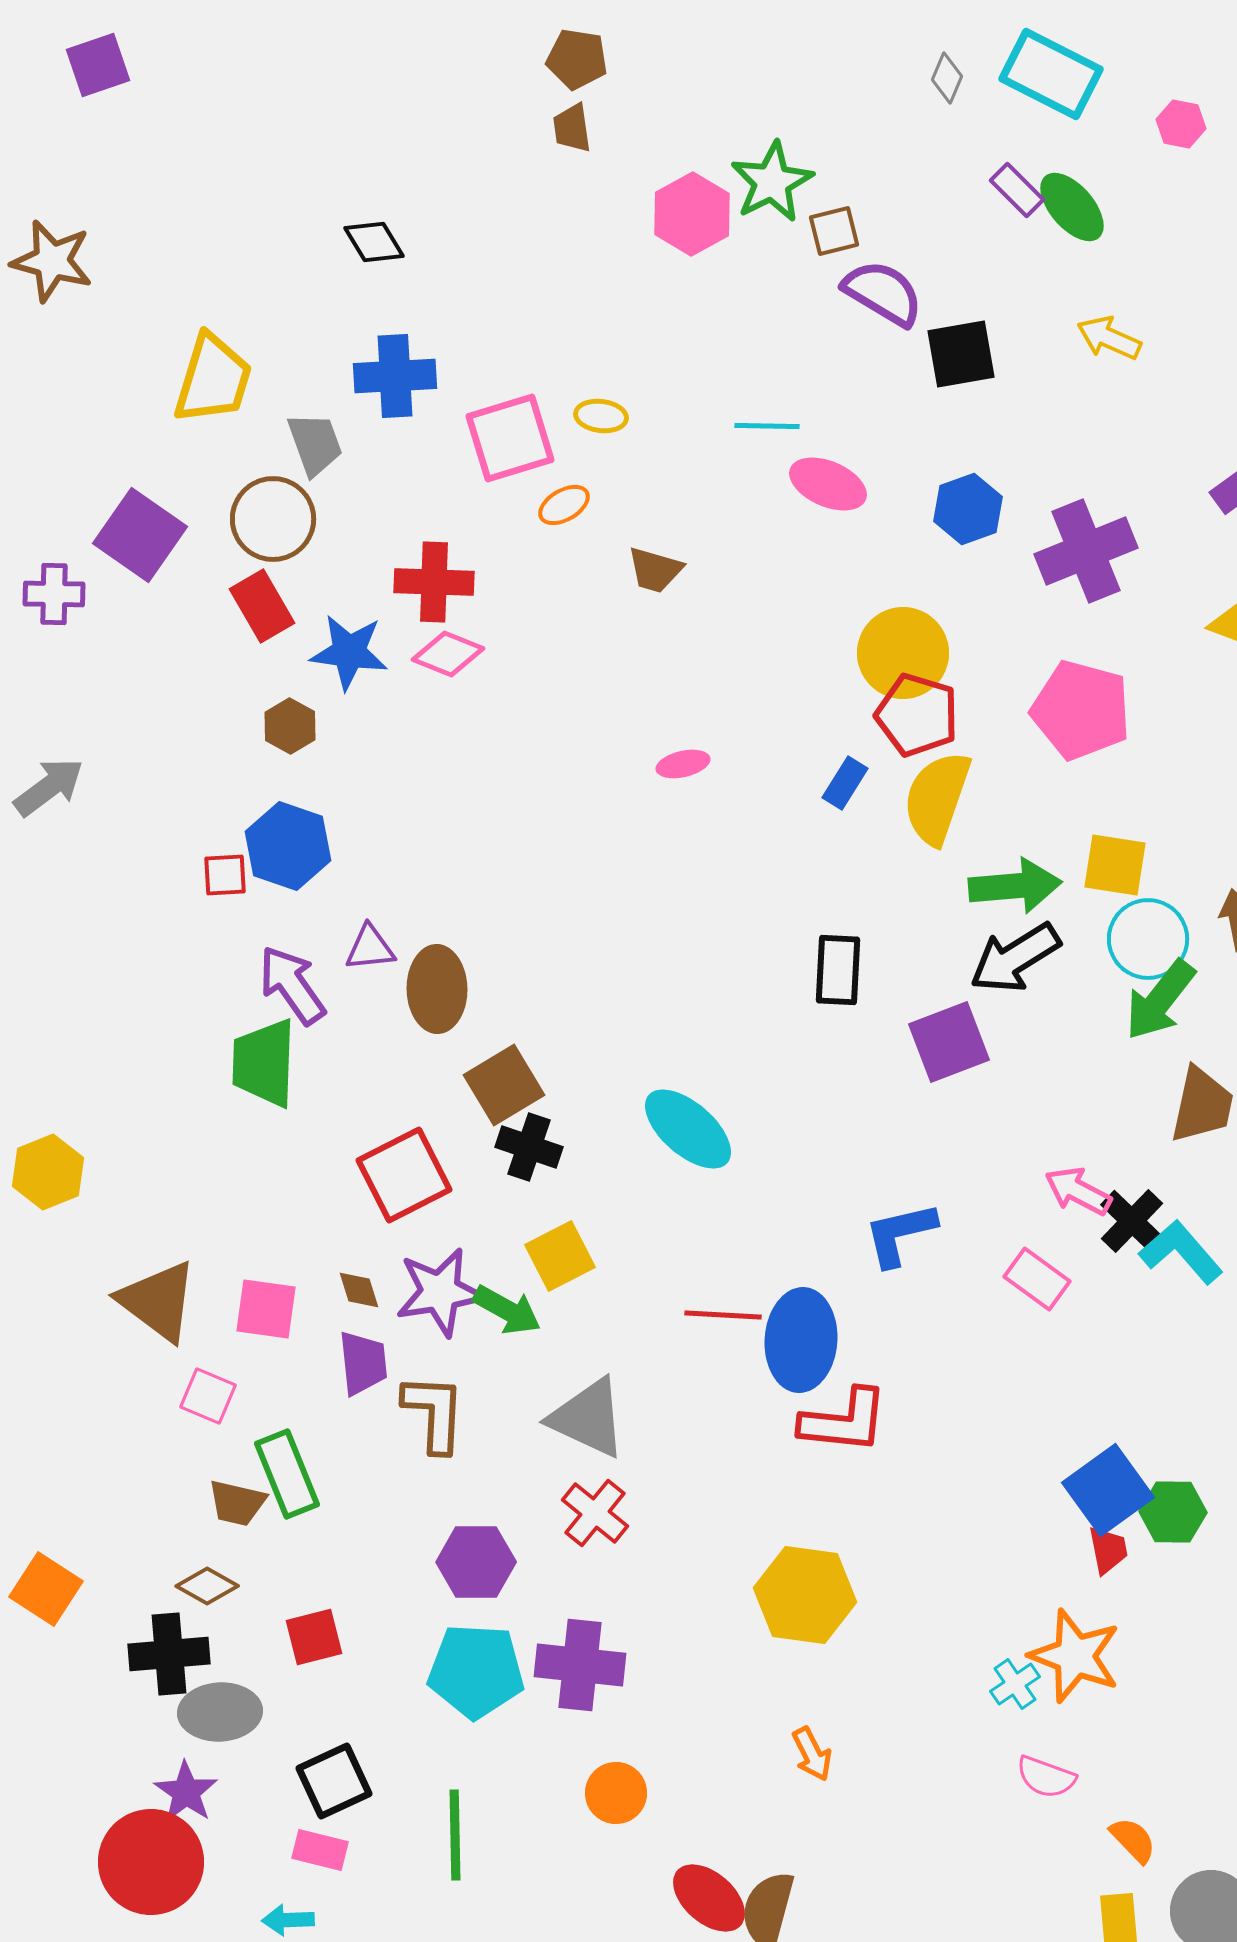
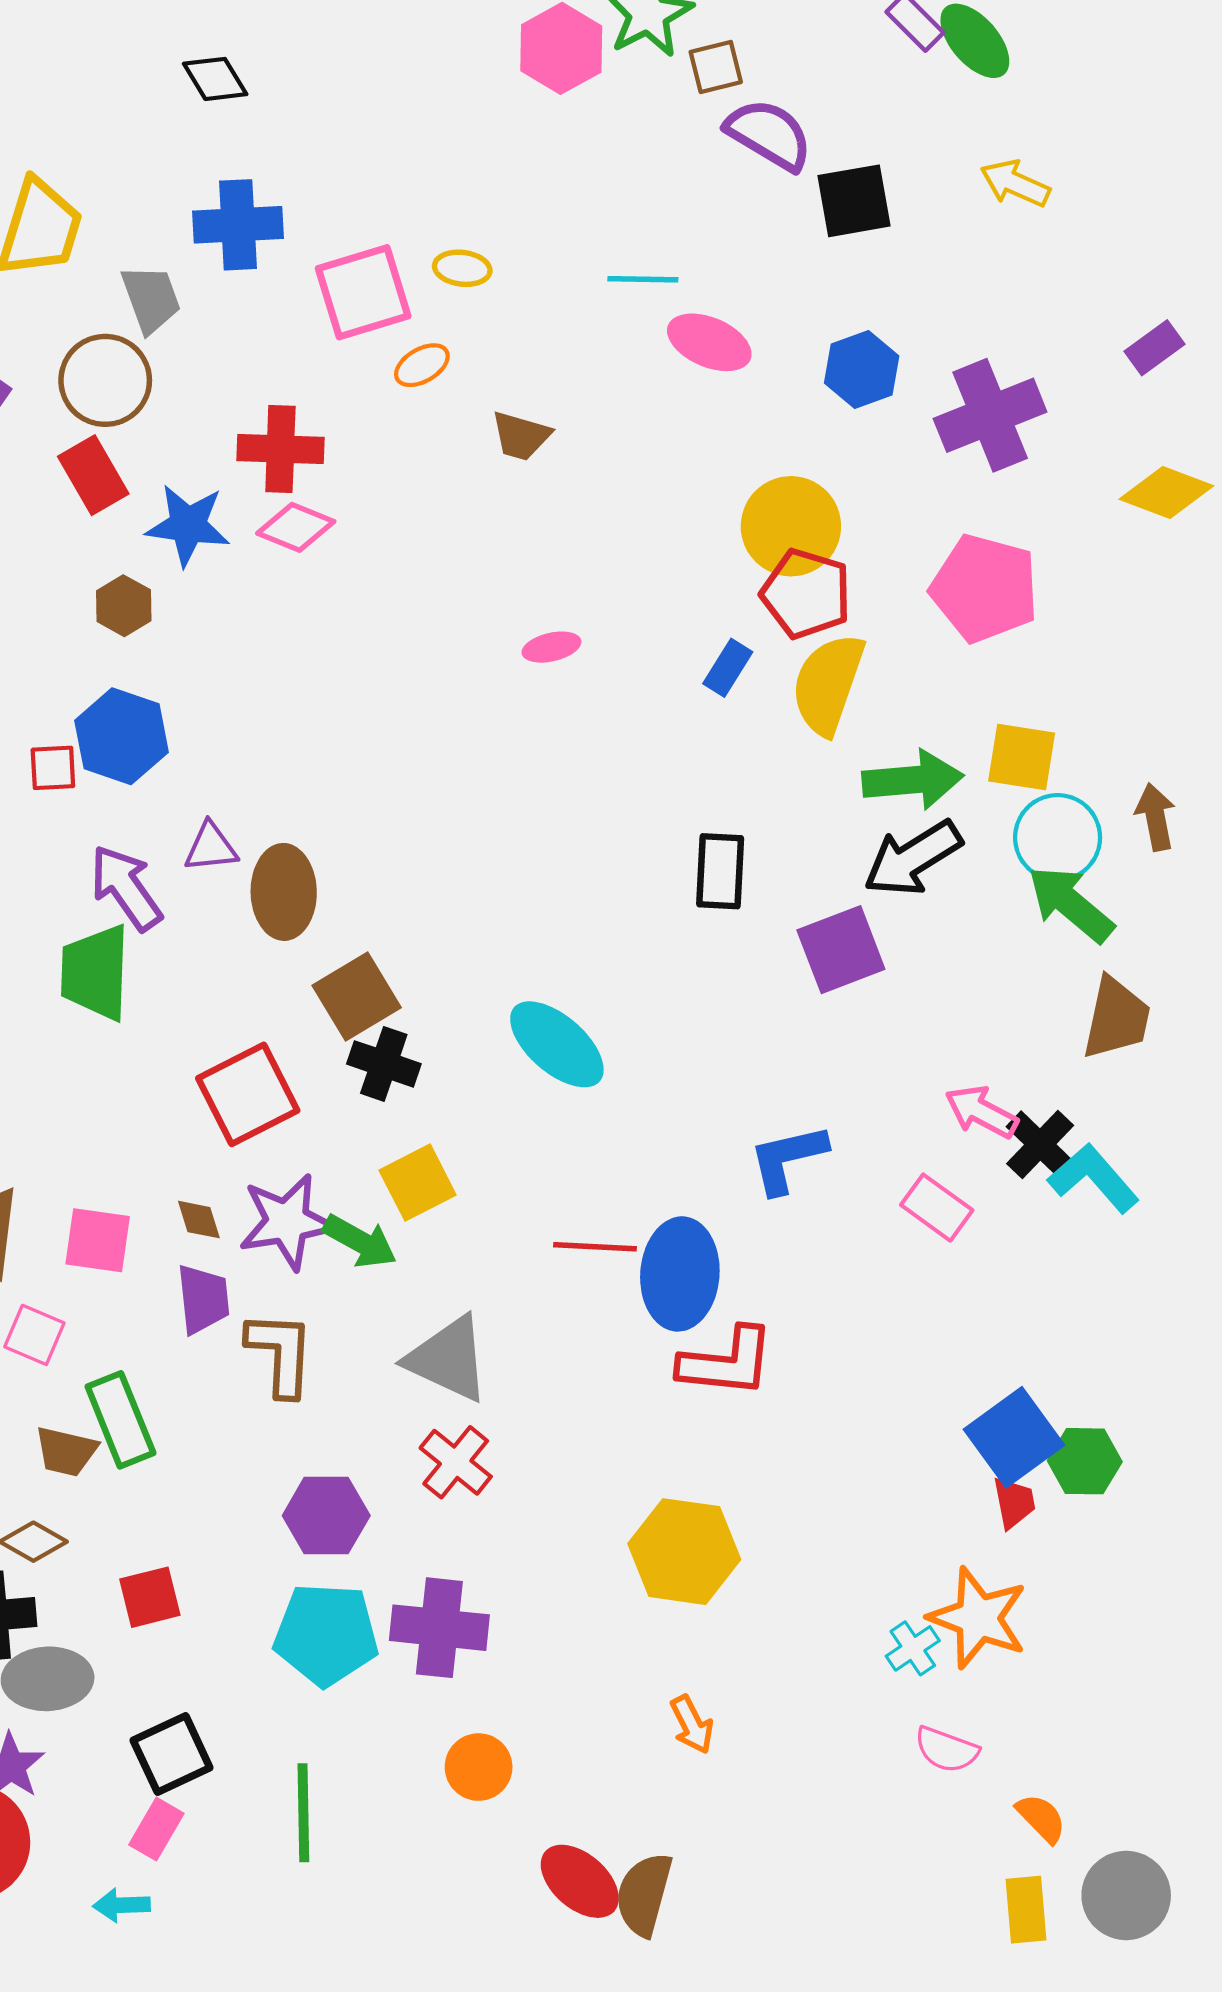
green arrow: (1160, 1000) -> (1071, 904), turned 92
pink rectangle: (320, 1850) -> (156, 1829), turned -74

